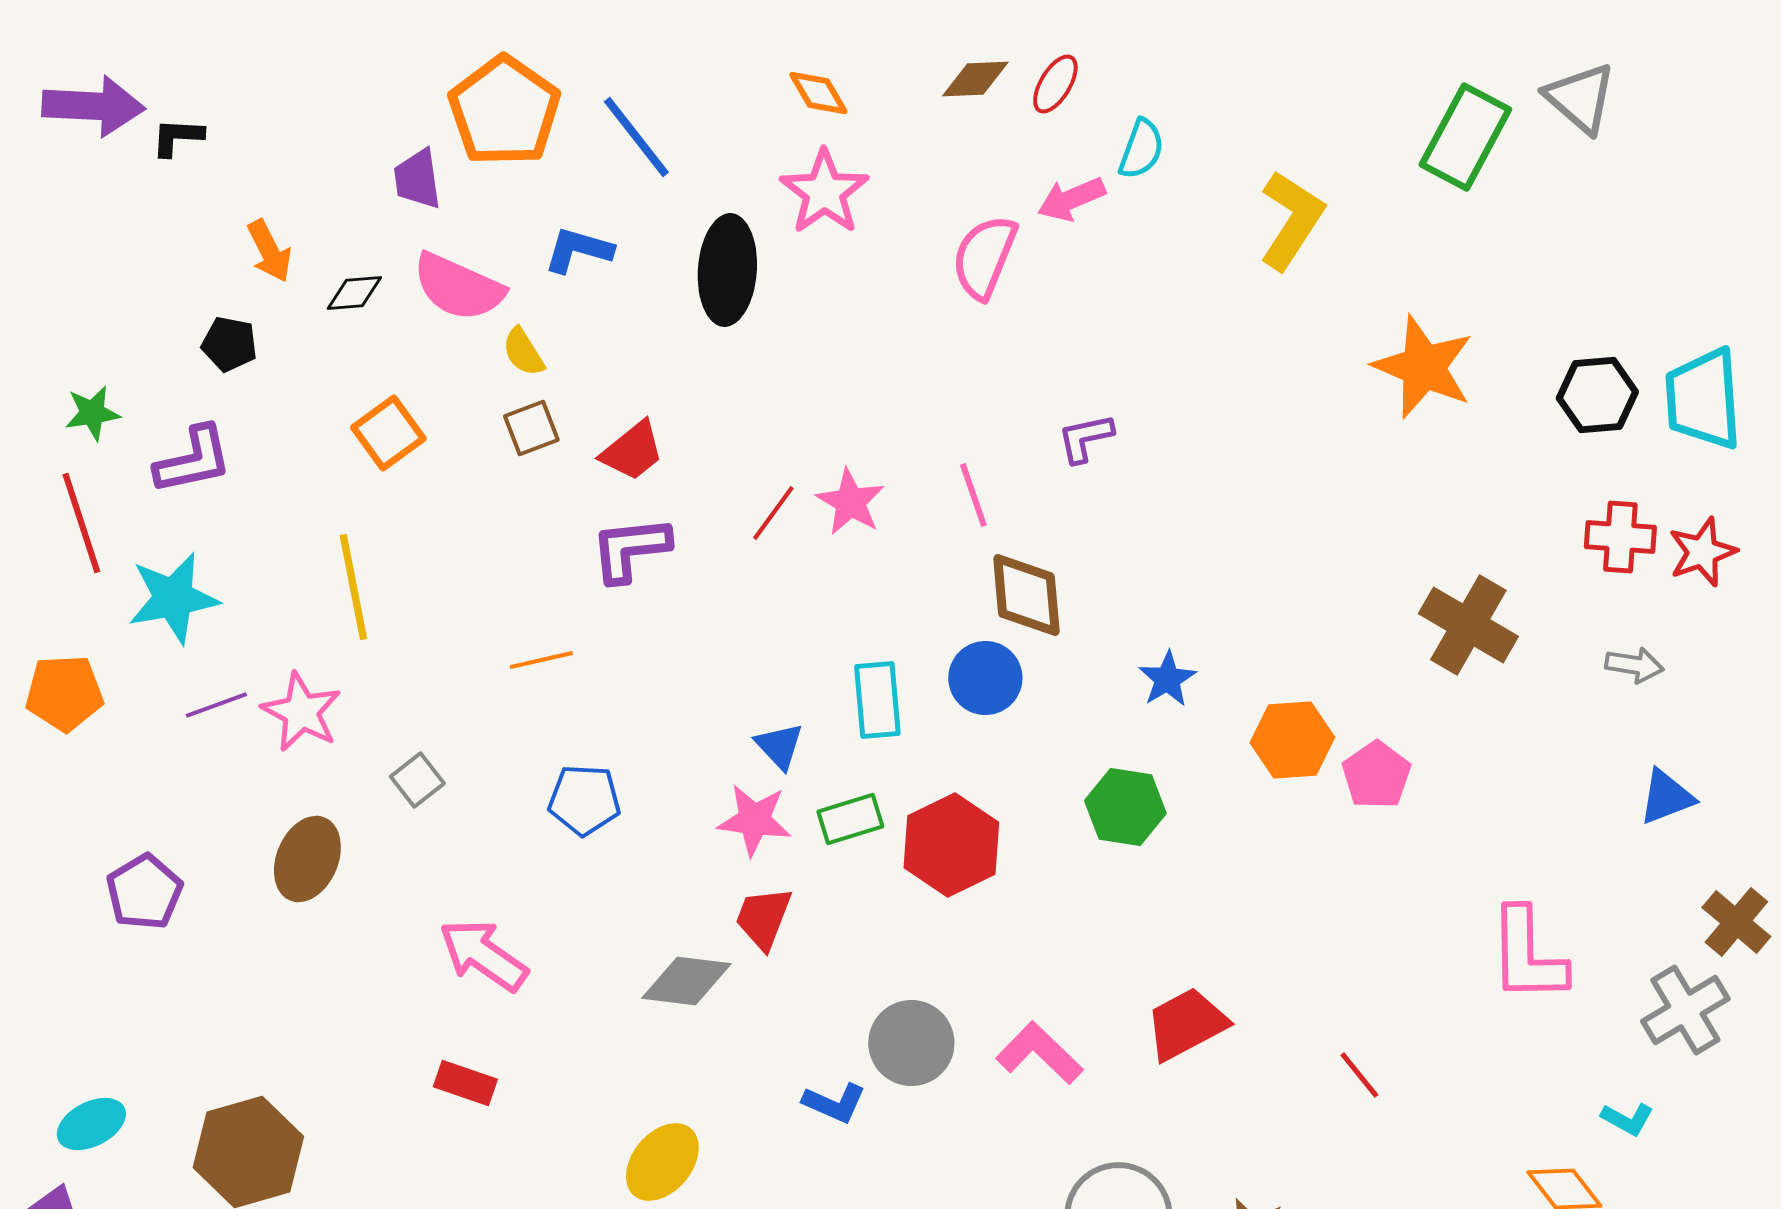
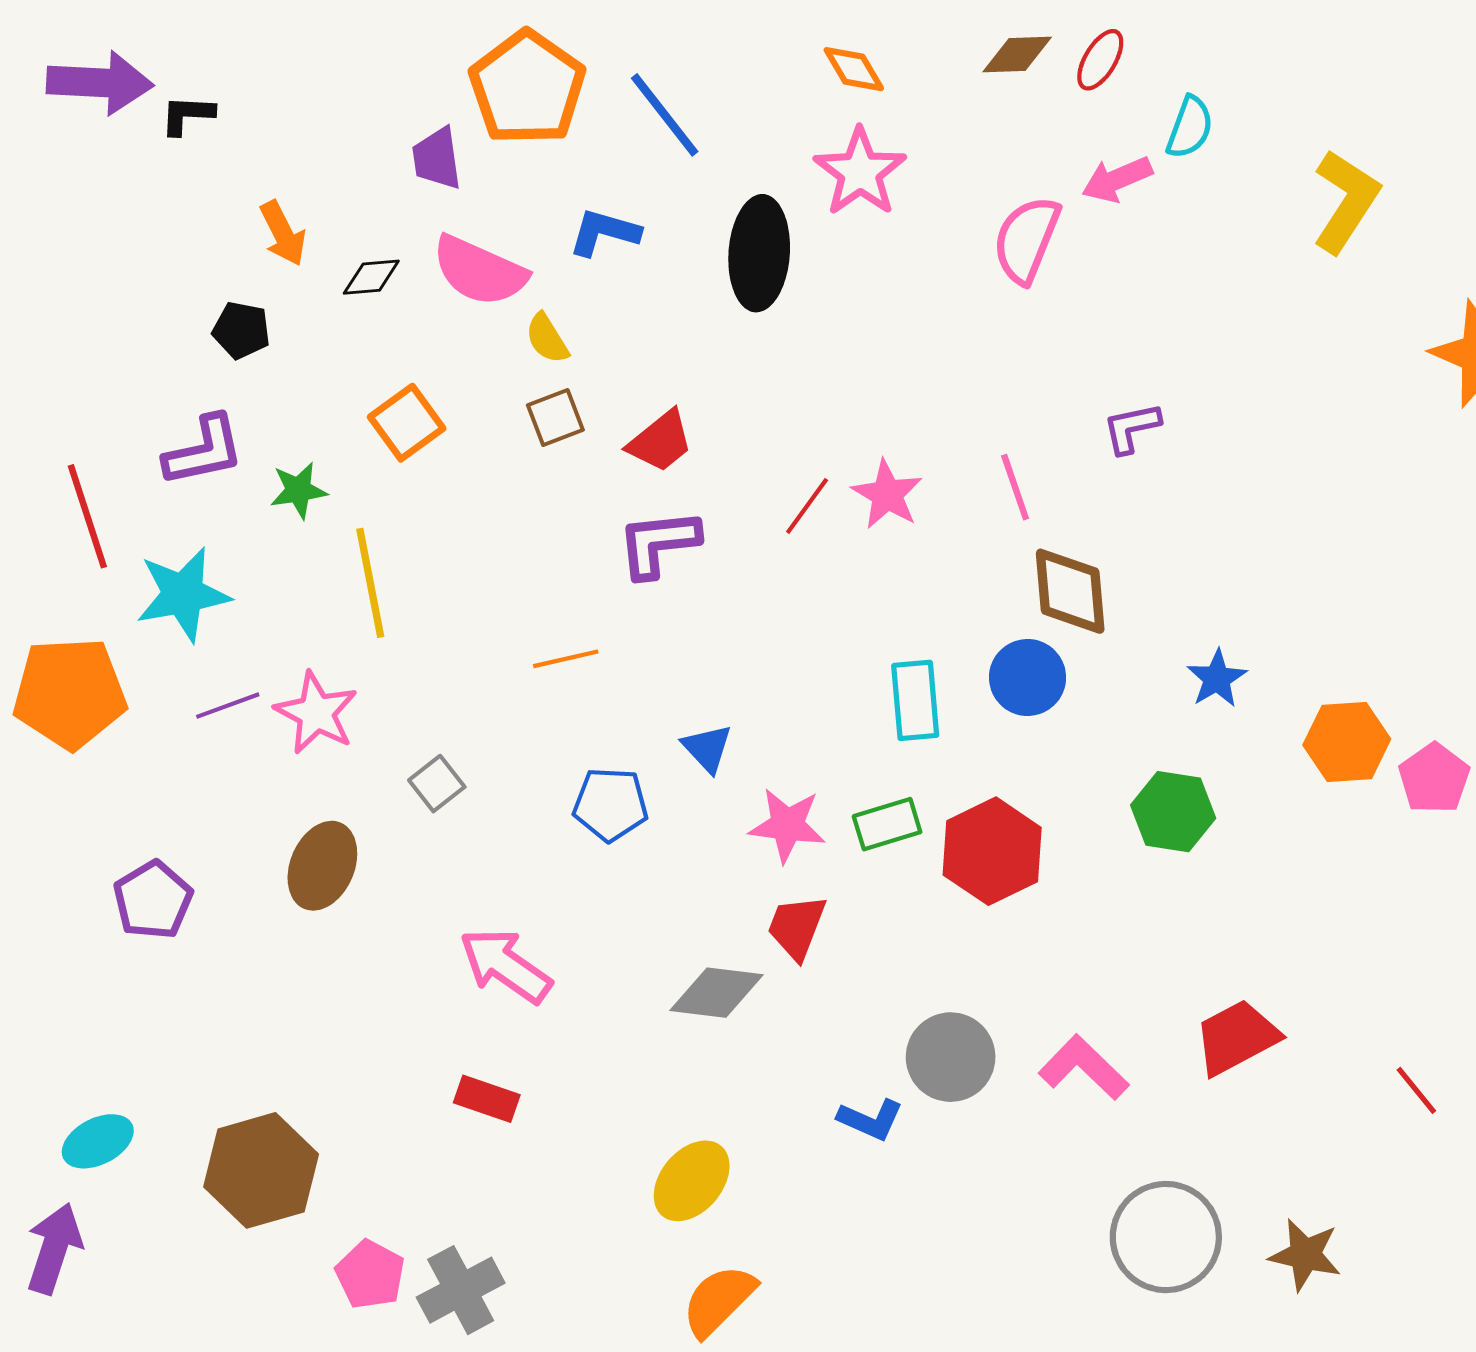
green star: (92, 413) -> (298, 490), moved
orange pentagon: (64, 693) -> (70, 693), size x1.4
blue triangle: (779, 746) -> (707, 748), moved

